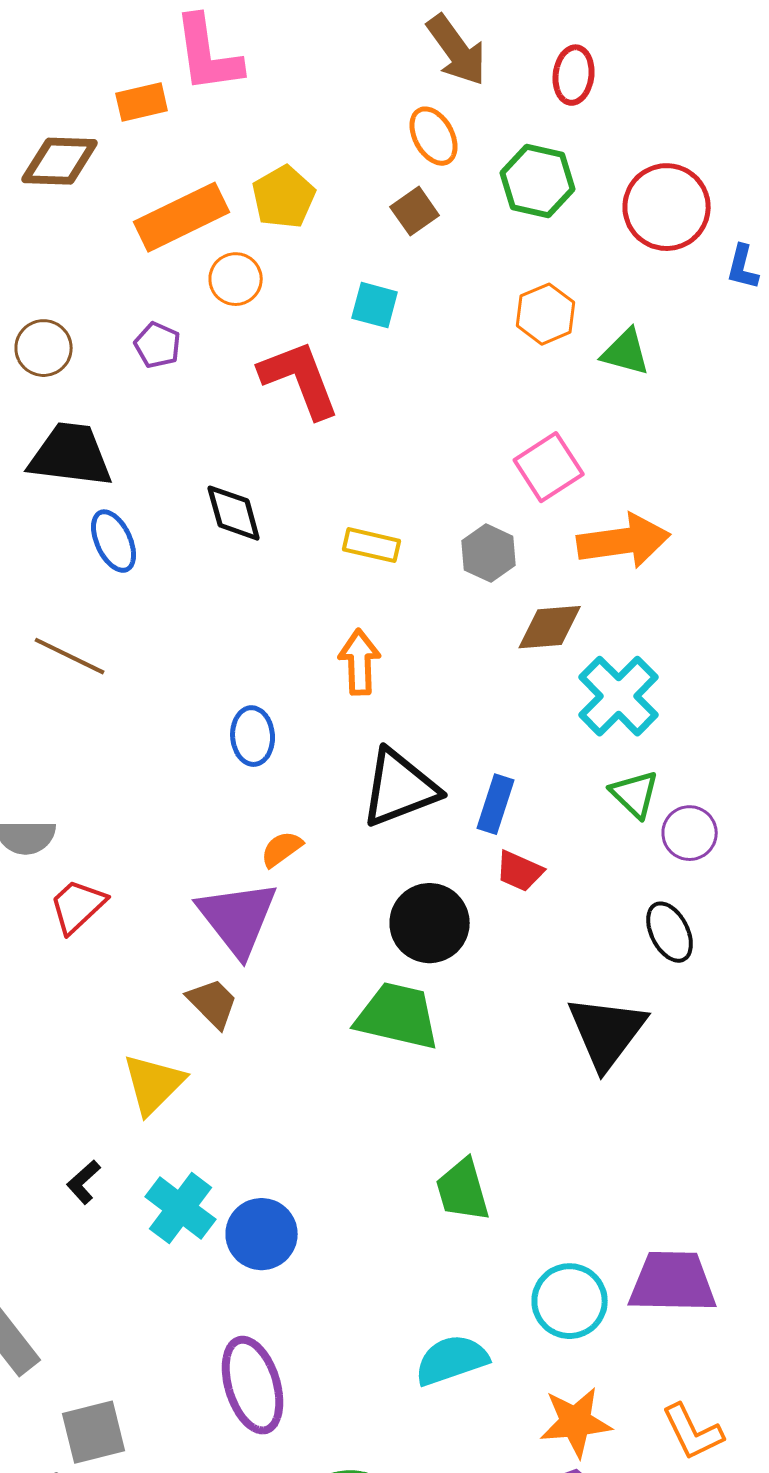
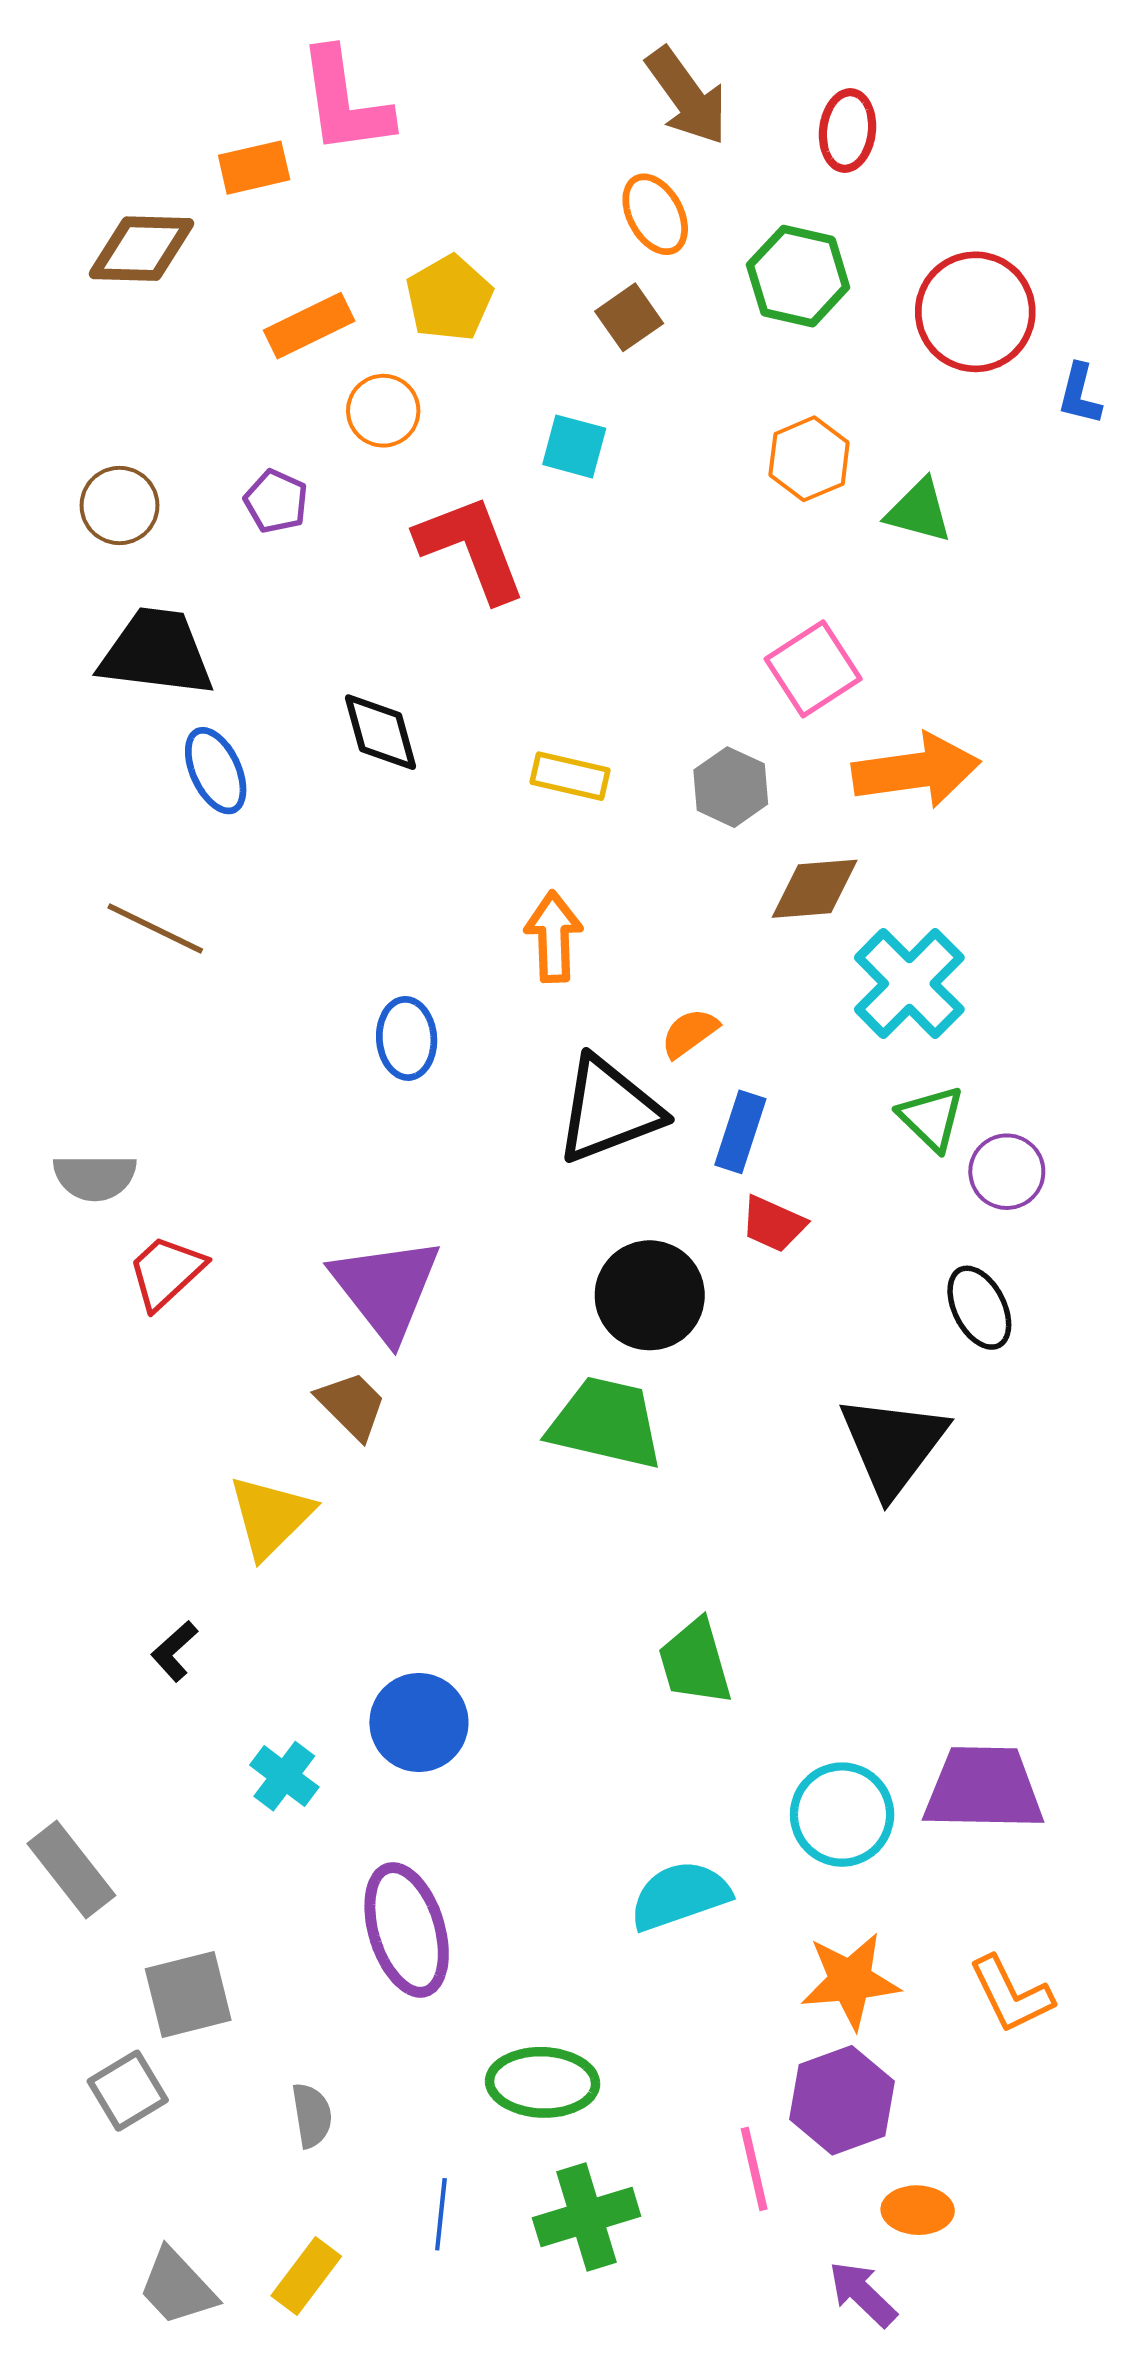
orange rectangle: (182, 217) -> (309, 326), size x0.7
orange semicircle: (282, 849) -> (690, 1033), moved
cyan cross: (181, 1208) -> (284, 1776), moved, size x0.7

